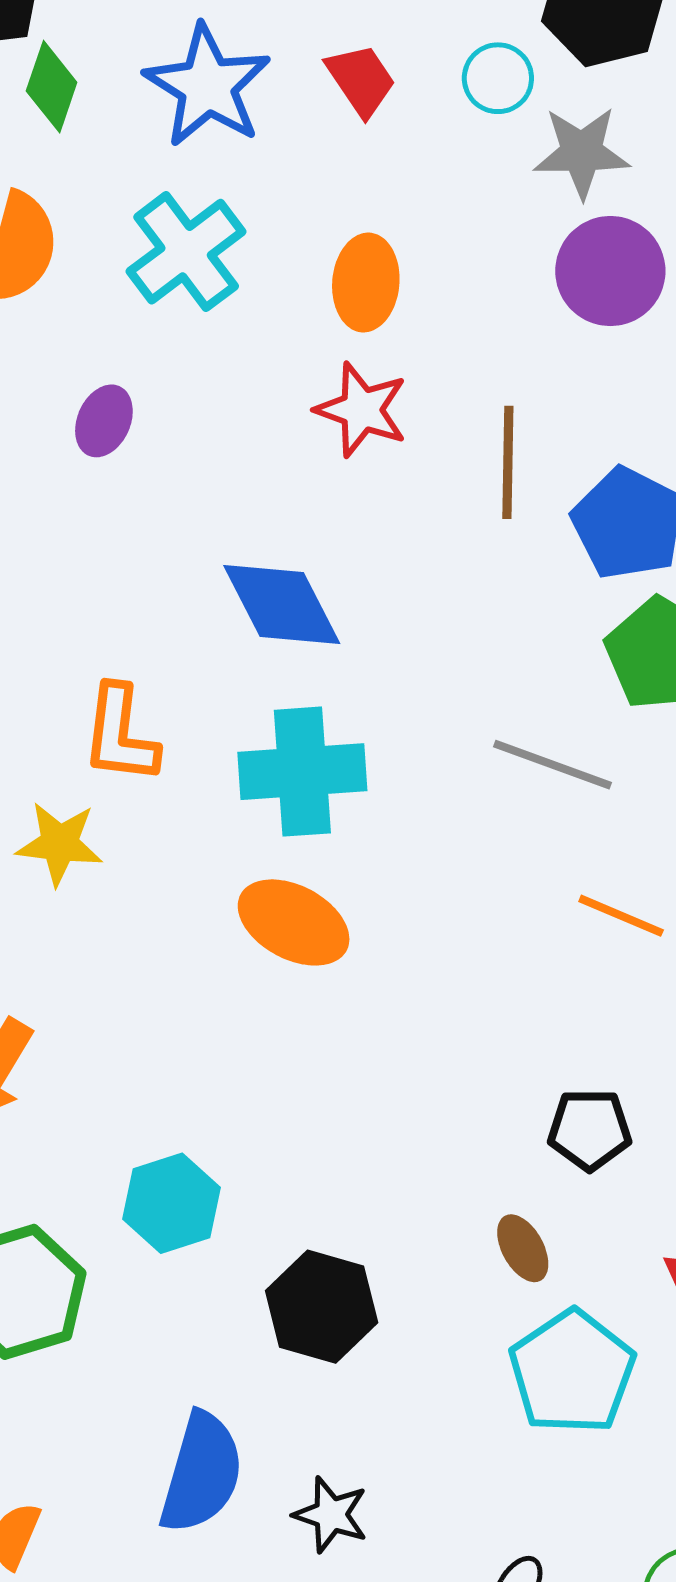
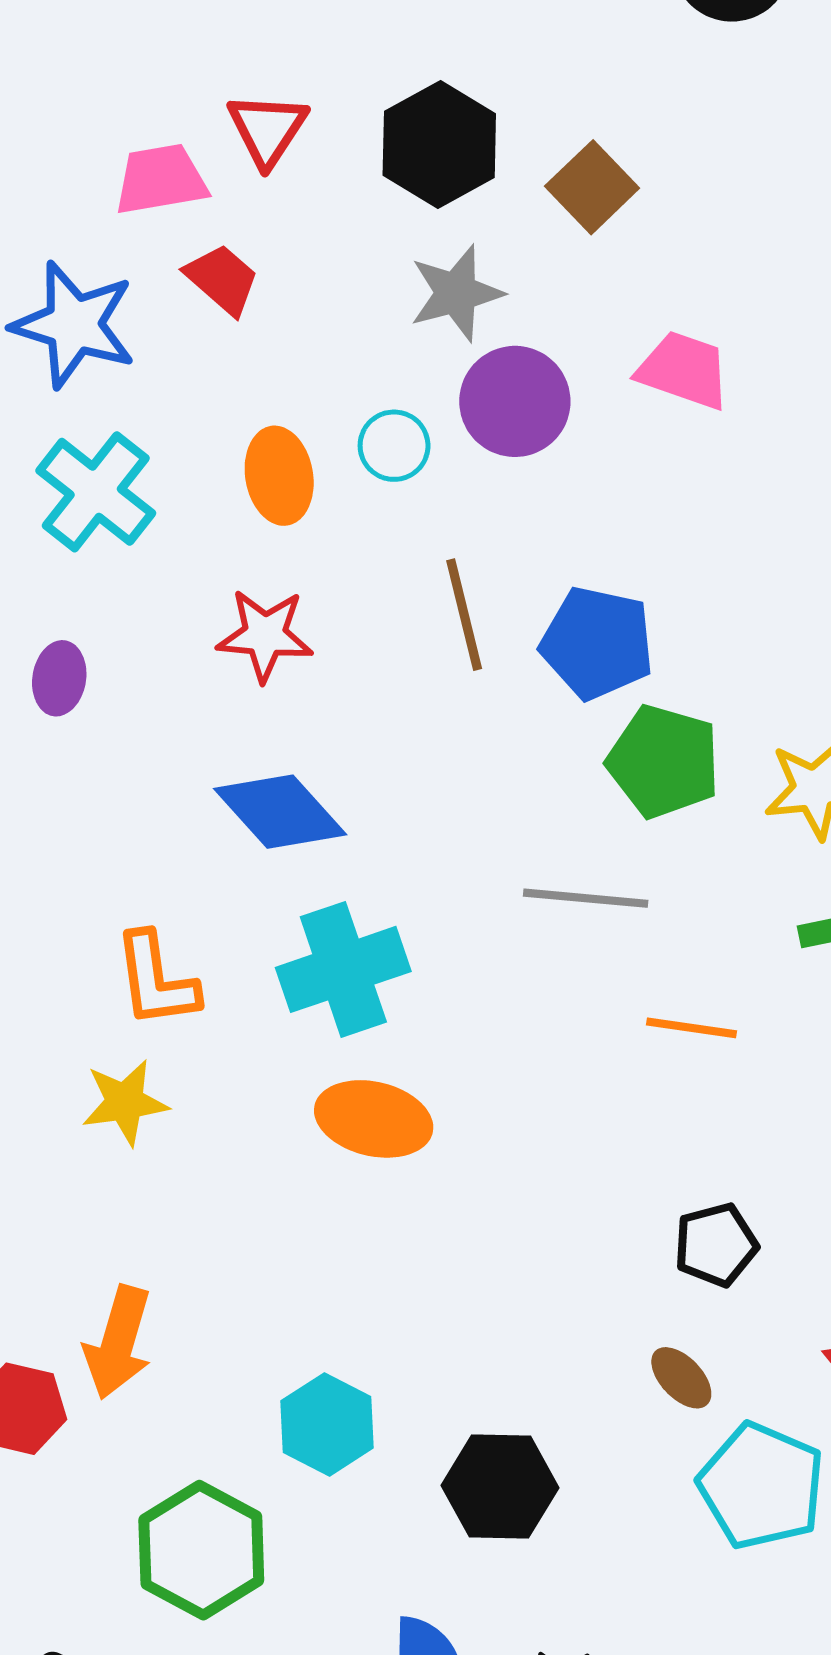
cyan circle: (498, 78) -> (394, 446), moved
red star: (362, 410) -> (265, 635), moved

